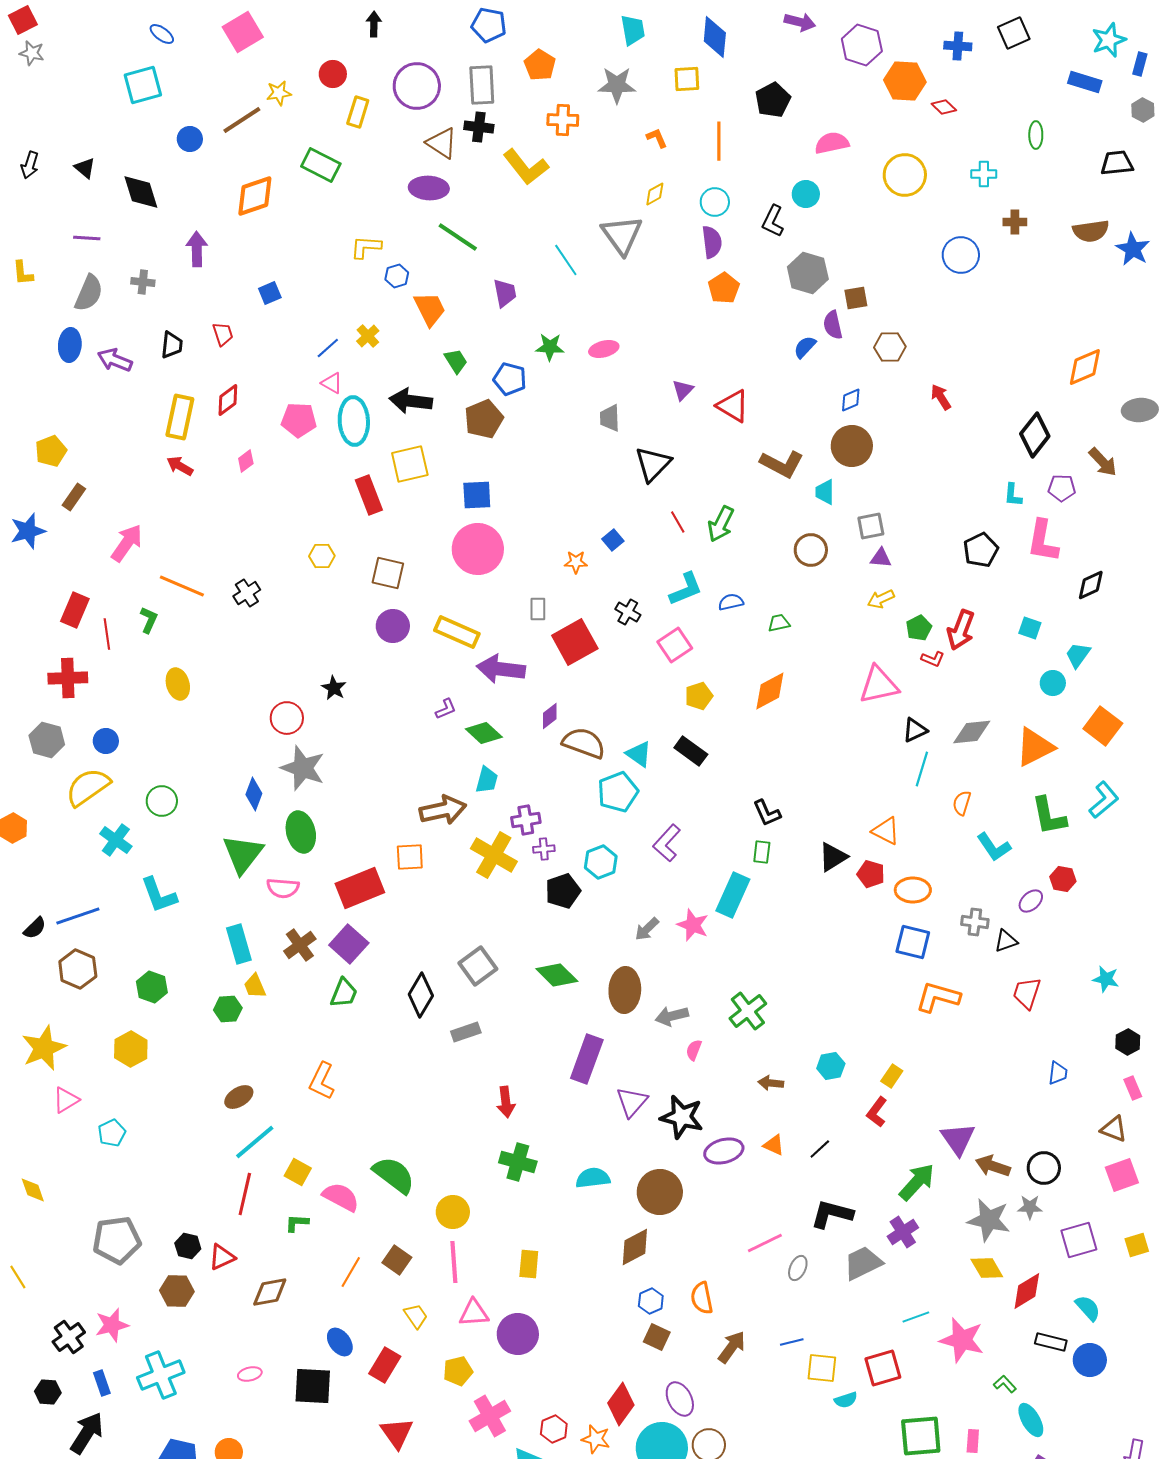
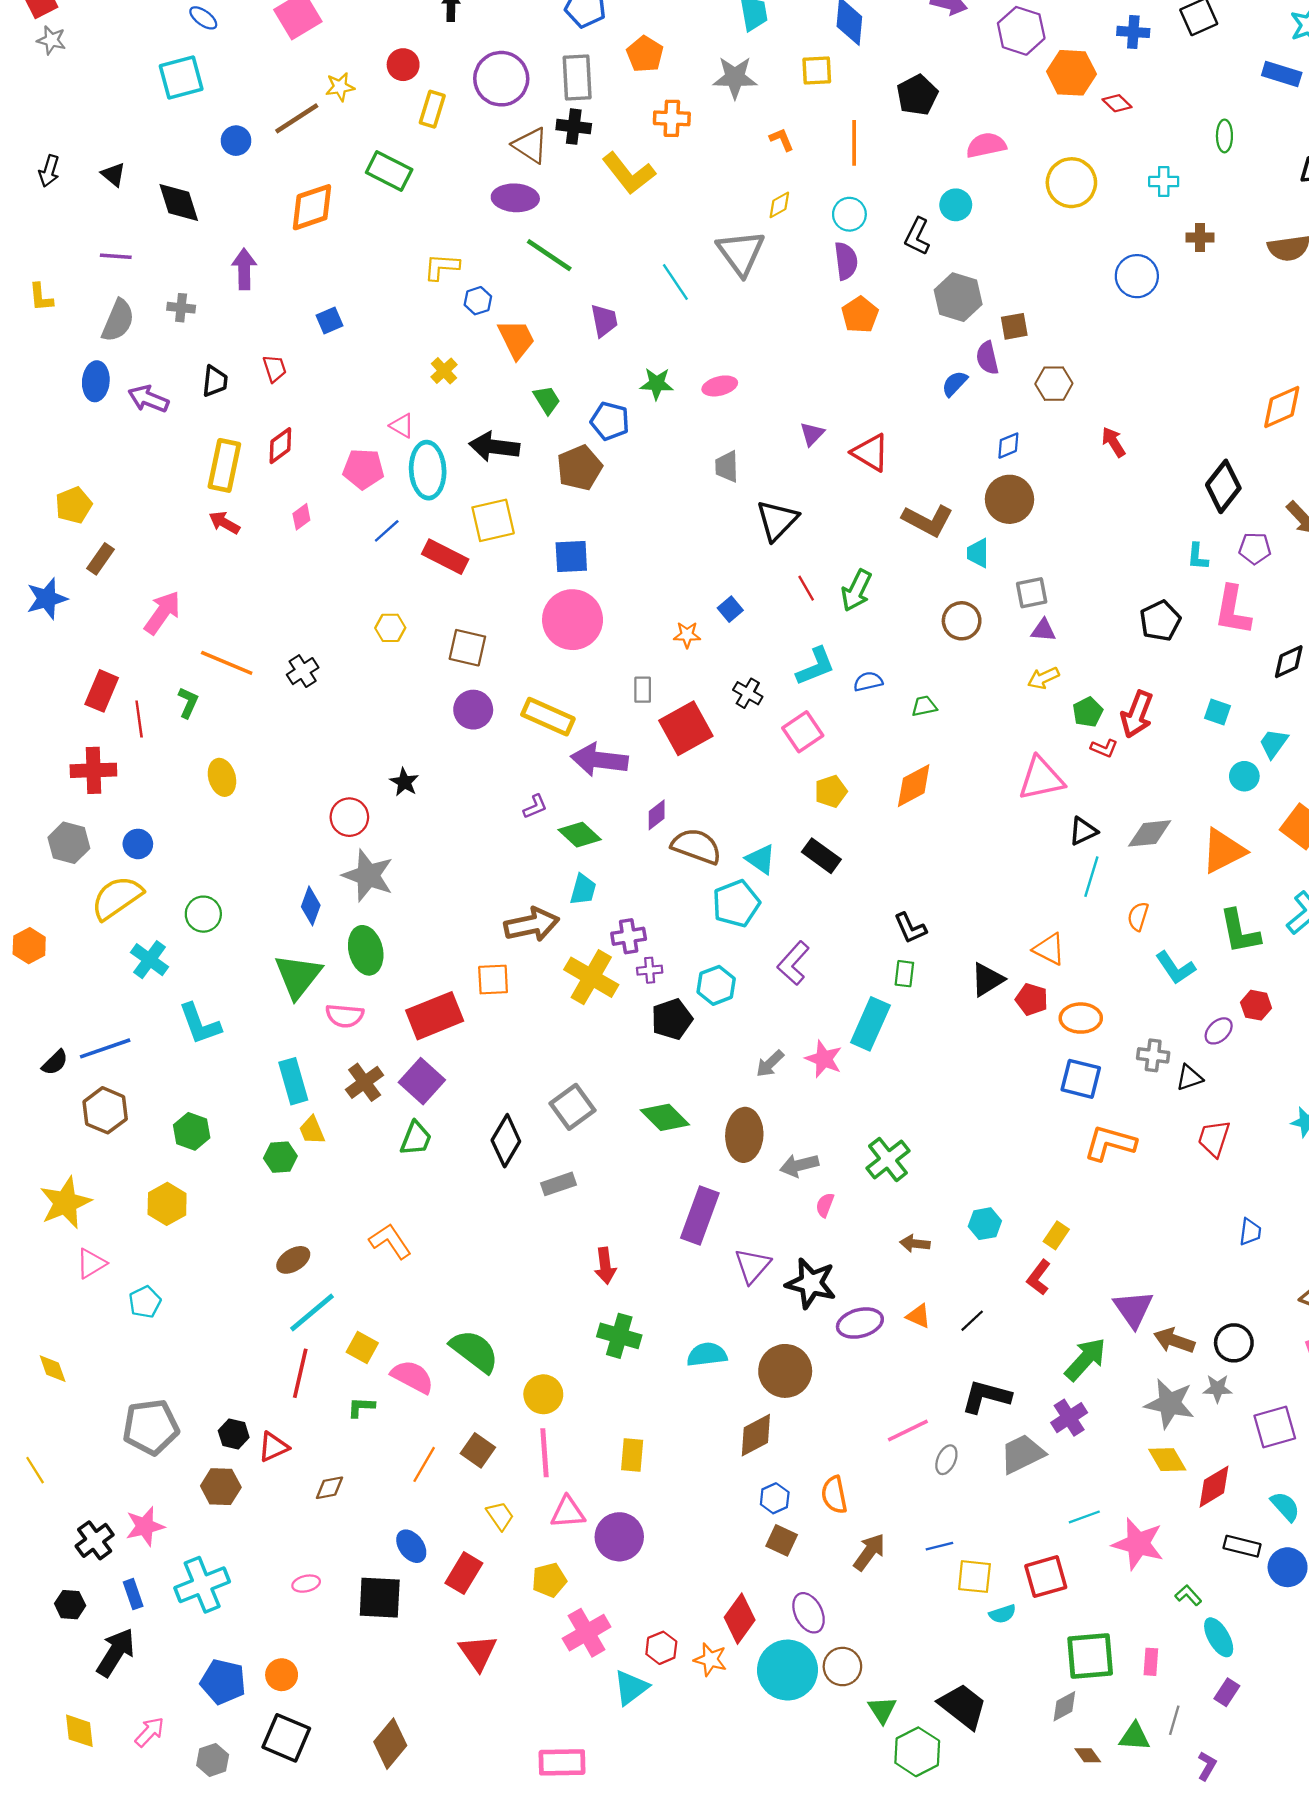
blue line: (328, 348) -> (387, 531), moved
red rectangle: (369, 495) -> (445, 557), turned -42
orange L-shape: (322, 1081) -> (390, 1241), turned 120
brown diamond: (270, 1292) -> (329, 1488), size x0.7

